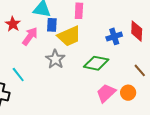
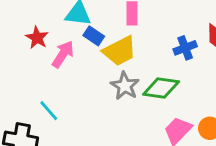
blue rectangle: (52, 25) -> (94, 36), turned -56
gray star: (55, 59) -> (125, 86), moved

